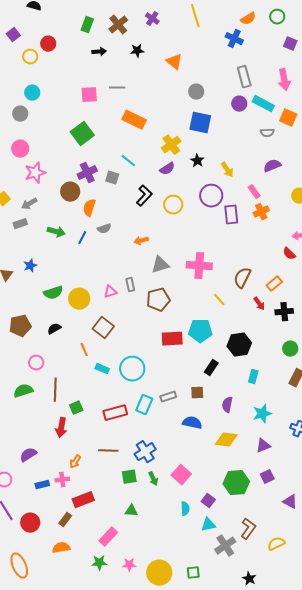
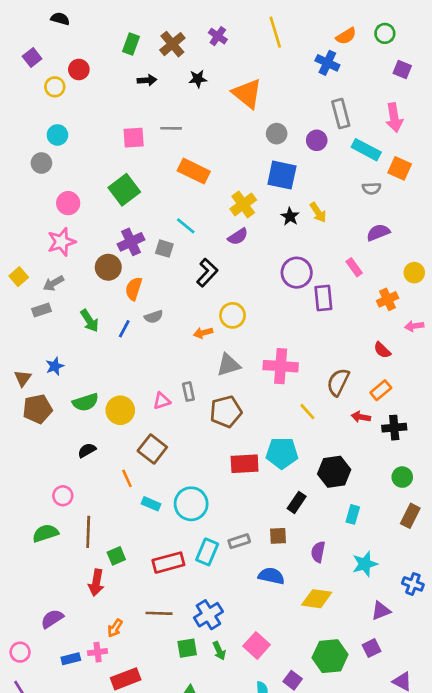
orange triangle: (174, 62) -> (247, 94), size x1.4
purple circle: (239, 104) -> (317, 140), moved
pink circle: (20, 149) -> (68, 203), moved
black star: (197, 161) -> (290, 216), moved
yellow arrow: (227, 170) -> (318, 212), moved
yellow circle: (173, 205) -> (233, 315), moved
orange cross: (261, 212) -> (388, 299), moved
green arrow: (56, 232) -> (90, 321), turned 42
red semicircle: (289, 254) -> (382, 350), moved
red arrow: (259, 304) -> (361, 417), turned 136
brown pentagon: (20, 326) -> (37, 409), moved
purple triangle: (263, 446) -> (381, 611), moved

